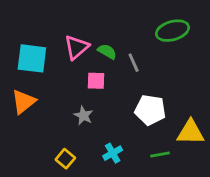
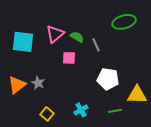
orange triangle: (24, 102) -> (17, 85), moved
gray star: (83, 116) -> (38, 83), moved

